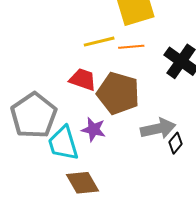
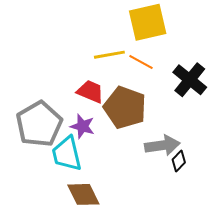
orange line: (131, 47) -> (141, 62), turned 30
purple star: (93, 129) -> (82, 126), moved

